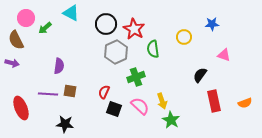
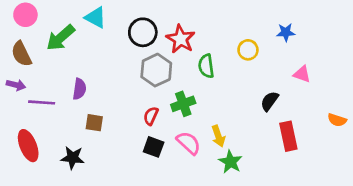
pink circle: (26, 18) -> (25, 15), moved
green arrow: (45, 28) -> (61, 38), size x1.6
red semicircle: (104, 92) -> (151, 116), moved
purple line: (48, 94) -> (42, 102), moved
orange semicircle: (245, 103) -> (337, 120), moved, turned 40
black star: (65, 124) -> (73, 158), moved

